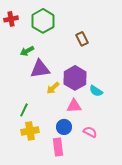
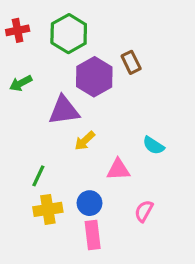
green arrow: (27, 51) -> (21, 83), moved
purple hexagon: (75, 78) -> (94, 77), moved
blue circle: (64, 127) -> (90, 203), moved
pink semicircle: (90, 132) -> (144, 211), turned -88

